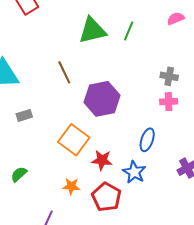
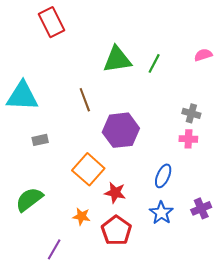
blue star: (134, 172) -> (161, 213), moved
green semicircle: (19, 174) -> (29, 199), size x1.6

